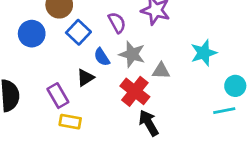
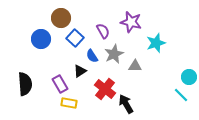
cyan star: (204, 53) -> (156, 43), moved
gray star: (132, 54) -> (114, 54), turned 30
red cross: (135, 91) -> (105, 89), moved
cyan line: (224, 111) -> (181, 95), turned 56

